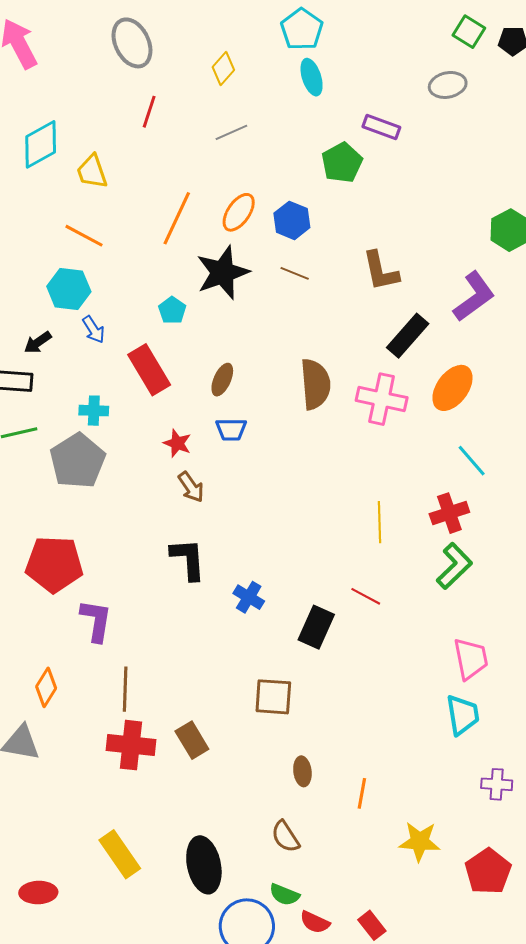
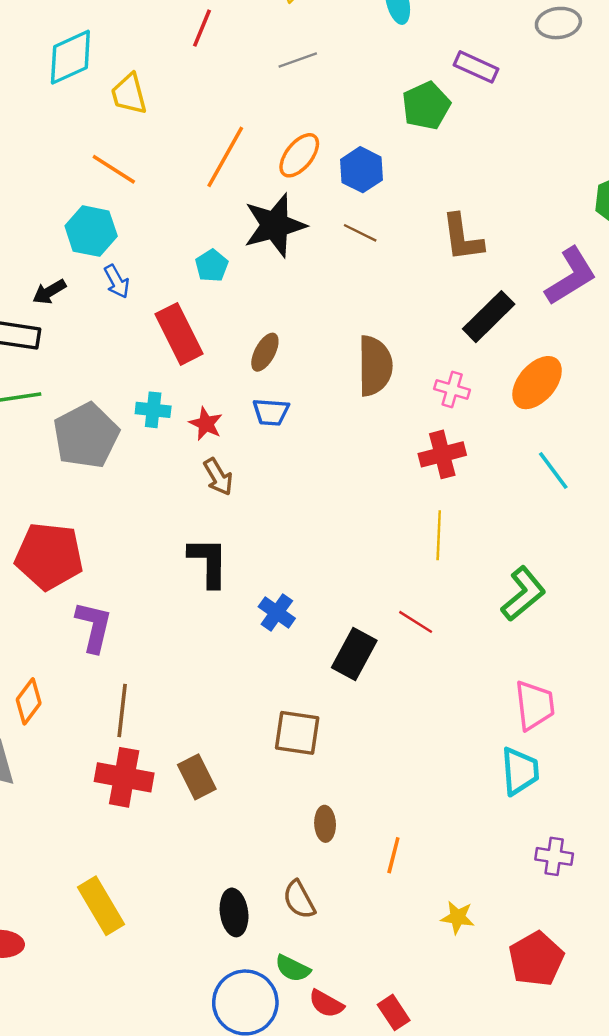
pink cross: (382, 399) -> (452, 389), size x0.6
cyan cross: (94, 411) -> (153, 410), moved
red cross: (449, 513) -> (442, 454), moved
yellow star: (420, 842) -> (458, 917), size x0.7
black ellipse: (204, 865) -> (234, 912), moved, size x0.7

